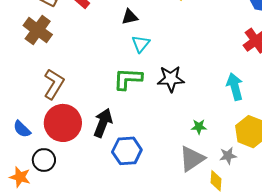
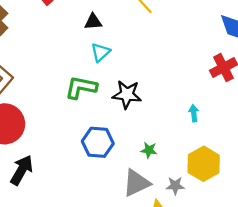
cyan arrow: (235, 87) -> (194, 113), size x0.6
black arrow: (103, 123) -> (22, 170), moved
blue hexagon: (127, 151) -> (98, 142), moved

